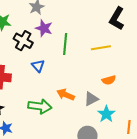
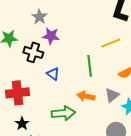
green line: (65, 44) -> (90, 66), moved

